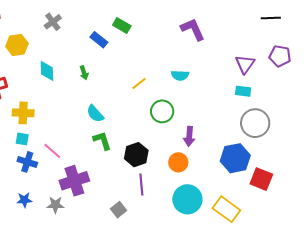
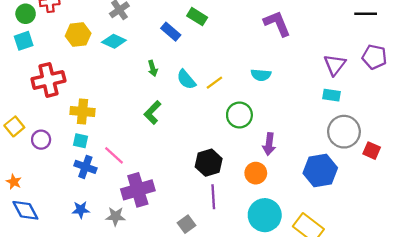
cyan diamond: (47, 71) -> (114, 41), moved, turned -65
cyan semicircle: (95, 114) -> (186, 80), moved
green L-shape: (102, 141) -> (153, 112), moved, turned -120
red square: (261, 179) -> (372, 151), moved, size x0.7

